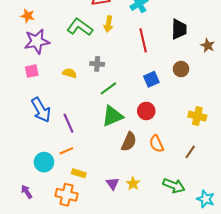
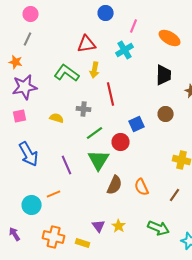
red line: (143, 40) -> (111, 94), moved
red circle: (146, 111) -> (121, 142), moved
green triangle: (112, 116) -> (99, 160), turned -35
purple line: (69, 123) -> (67, 165), moved
yellow rectangle: (79, 173) -> (83, 243), moved

